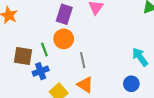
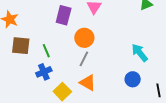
orange circle: (64, 39) -> (84, 38), moved
brown square: (23, 56) -> (21, 46), moved
gray line: (83, 60) -> (84, 59), turned 42

